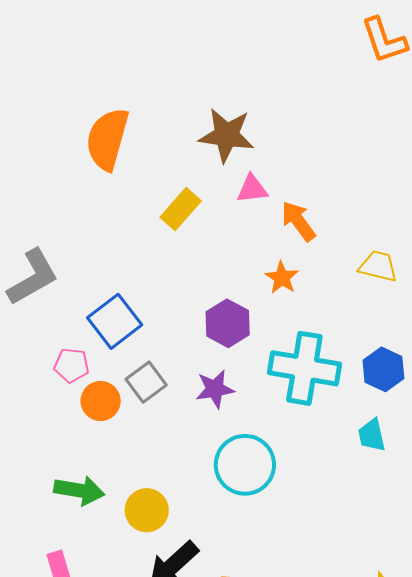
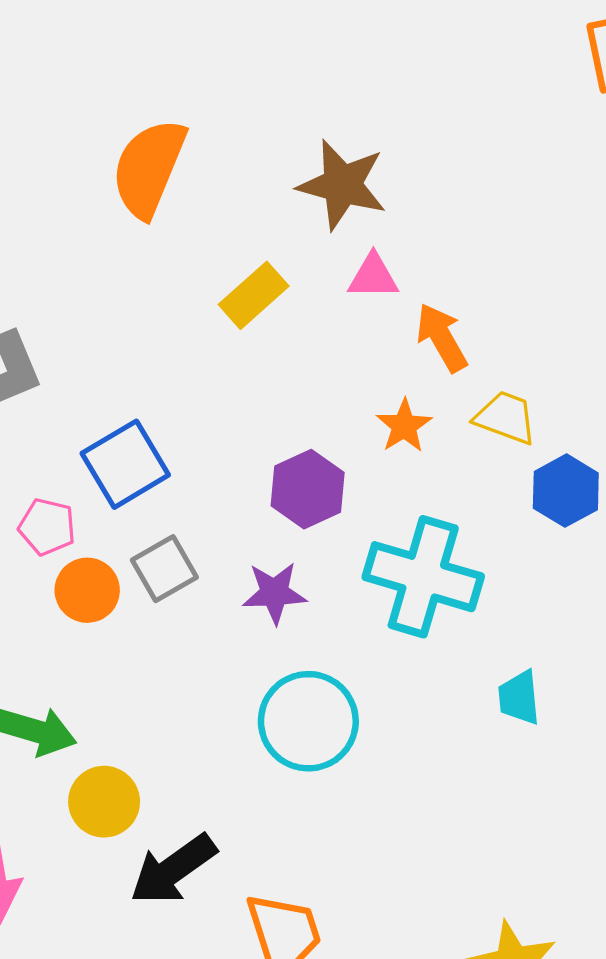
yellow trapezoid: (378, 266) -> (506, 418), moved
blue hexagon: (383, 369) -> (566, 491), moved
yellow circle: (147, 510) -> (104, 802), moved

